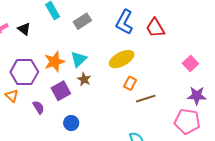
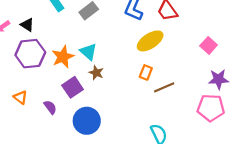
cyan triangle: (79, 59) -> (88, 52), turned -30
yellow ellipse: (122, 59) -> (150, 41), moved
purple hexagon: (24, 72) -> (30, 54), moved
blue circle: (71, 123) -> (87, 121), size x1.6

